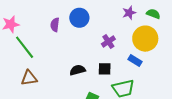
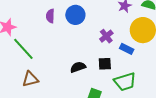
purple semicircle: (55, 25) -> (50, 16), moved
blue rectangle: (135, 60) -> (127, 49), moved

